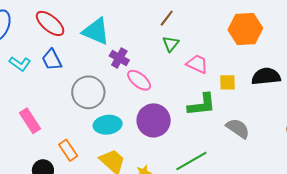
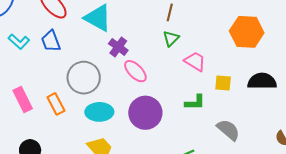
brown line: (167, 18) -> (170, 12), turned -30
green L-shape: (202, 105) -> (195, 102), size x0.7
orange rectangle: (68, 150) -> (56, 104), moved

